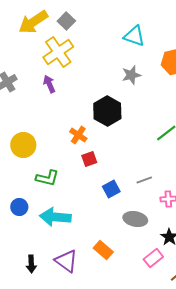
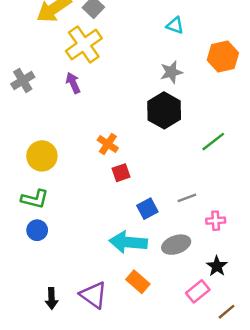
cyan triangle: (134, 36) -> (175, 25), size x0.7
black hexagon: (107, 111) -> (164, 110), moved
green L-shape: (47, 178) -> (35, 199), moved
cyan arrow: (55, 217) -> (128, 242), moved
gray ellipse: (135, 219) -> (176, 245), turned -30

